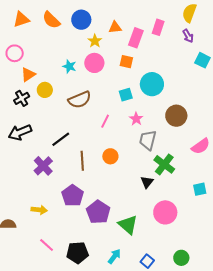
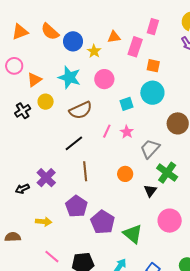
blue circle: (81, 20) -> (73, 41), moved
pink rectangle: (158, 27) -> (153, 27), moved
orange square: (126, 62) -> (153, 66), moved
pink circle: (94, 63) -> (104, 79), moved
cyan star: (69, 66) -> (69, 77), size x1.6
orange triangle: (28, 75) -> (34, 80), moved
pink star: (136, 119) -> (127, 132), moved
black arrow: (20, 132) -> (22, 189), moved, size x0.6
black line: (61, 139) -> (74, 143), moved
gray trapezoid: (148, 140) -> (150, 149), turned 30
orange circle: (110, 156) -> (125, 174), moved

